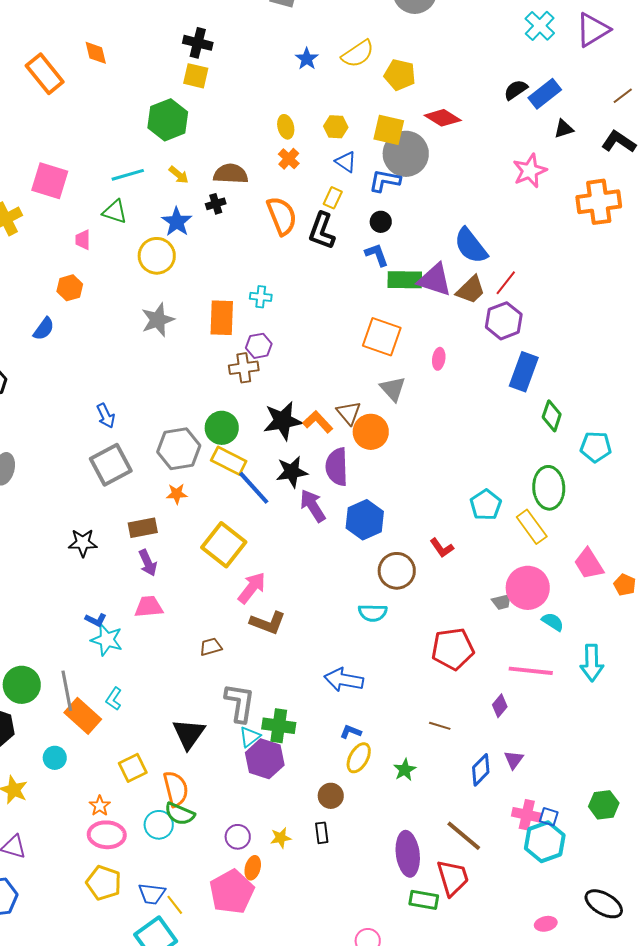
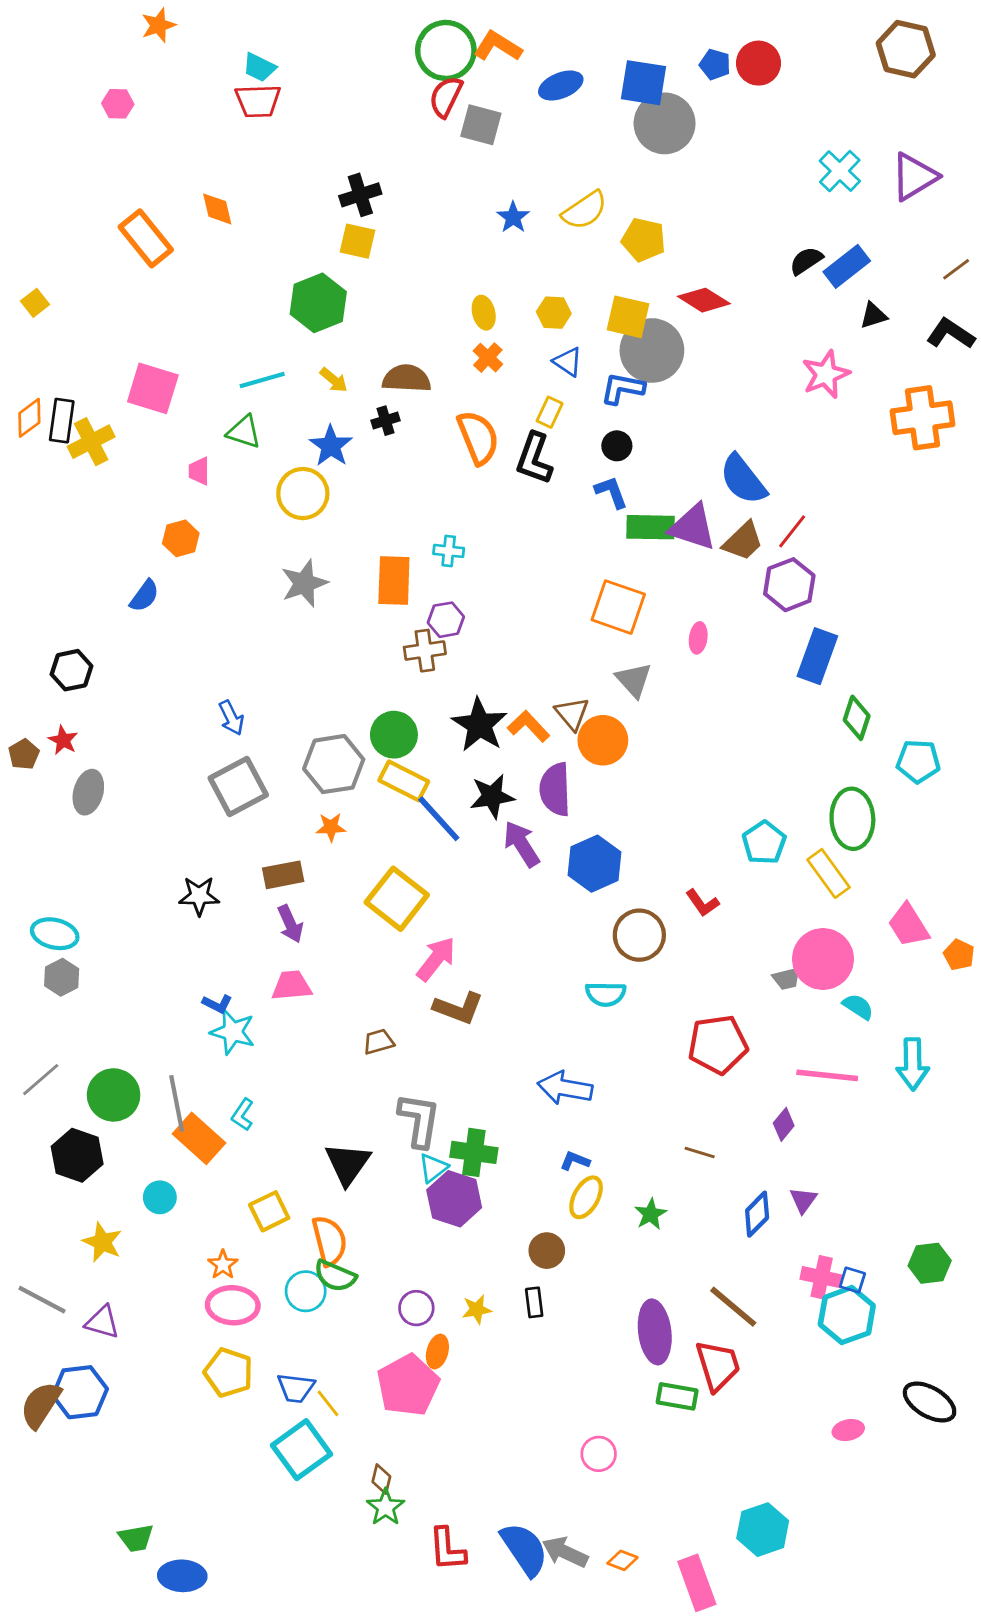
black cross: (198, 43) -> (360, 195), turned -32
black star: (283, 421) -> (479, 725), turned -30

